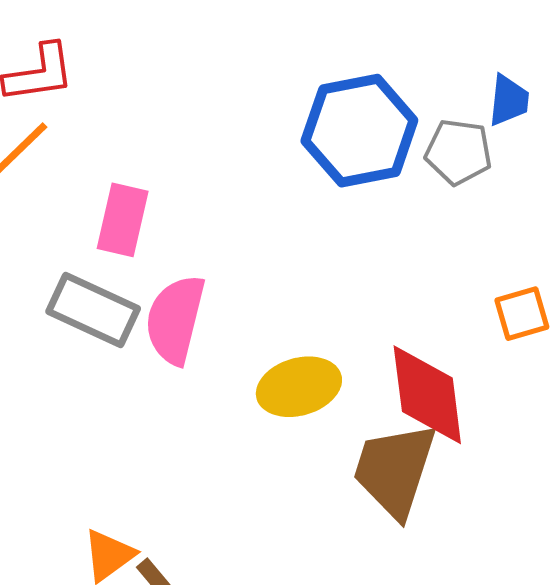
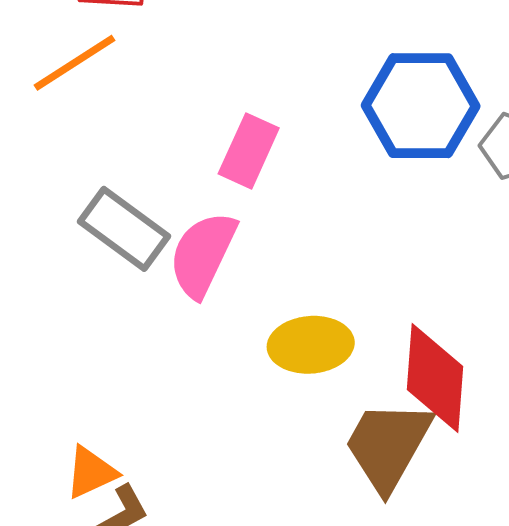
pink rectangle: (123, 220) -> (249, 151), moved

